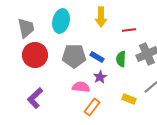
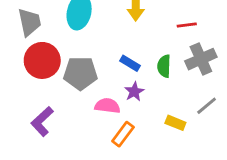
red line: (129, 30) -> (187, 25), moved
gray pentagon: (74, 56) -> (80, 73), moved

